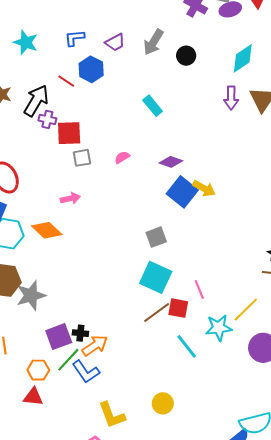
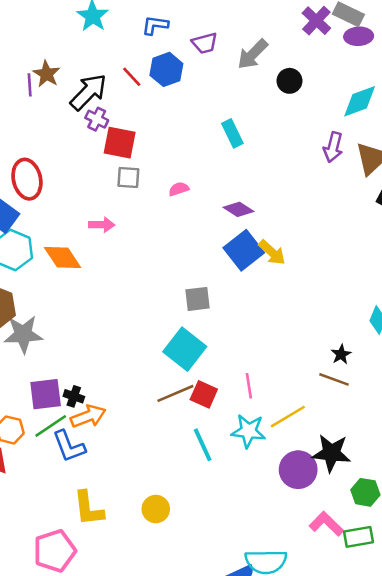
pink line: (199, 290) -> (249, 386), moved

